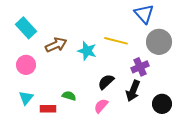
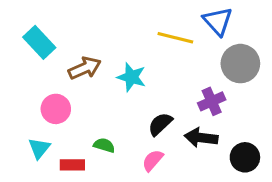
yellow line: (116, 41) -> (175, 38), moved
pink circle: (26, 65) -> (56, 109), moved
black arrow: (133, 91) -> (201, 138), turned 75

